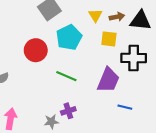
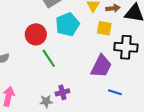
green line: (66, 76) -> (49, 58), moved, turned 30

